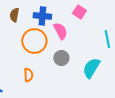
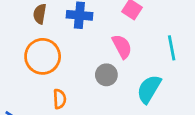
pink semicircle: (60, 31) -> (122, 46), moved
orange circle: (34, 41) -> (43, 56), moved

